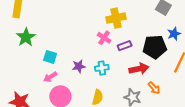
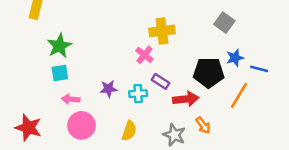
green star: (26, 37) -> (59, 46), moved
purple rectangle: (125, 46) -> (160, 81), moved, turned 48
cyan square: (50, 57) -> (60, 73), moved, turned -32
pink arrow: (50, 77) -> (71, 99), turned 32

